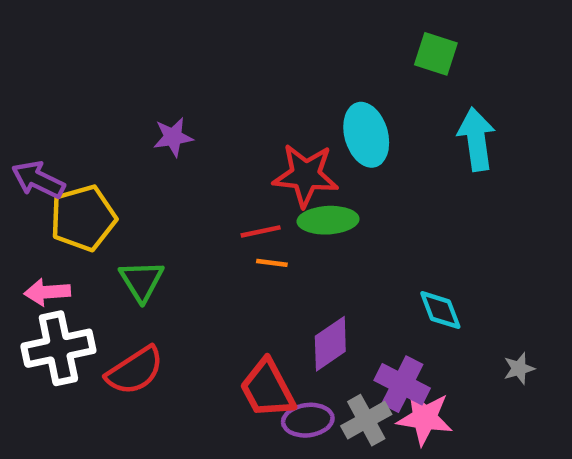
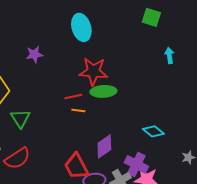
cyan ellipse: (366, 135) -> (81, 27), moved
cyan arrow: (476, 139) -> (169, 55), size x0.6
cyan diamond: (440, 310) -> (153, 131), turned -30

